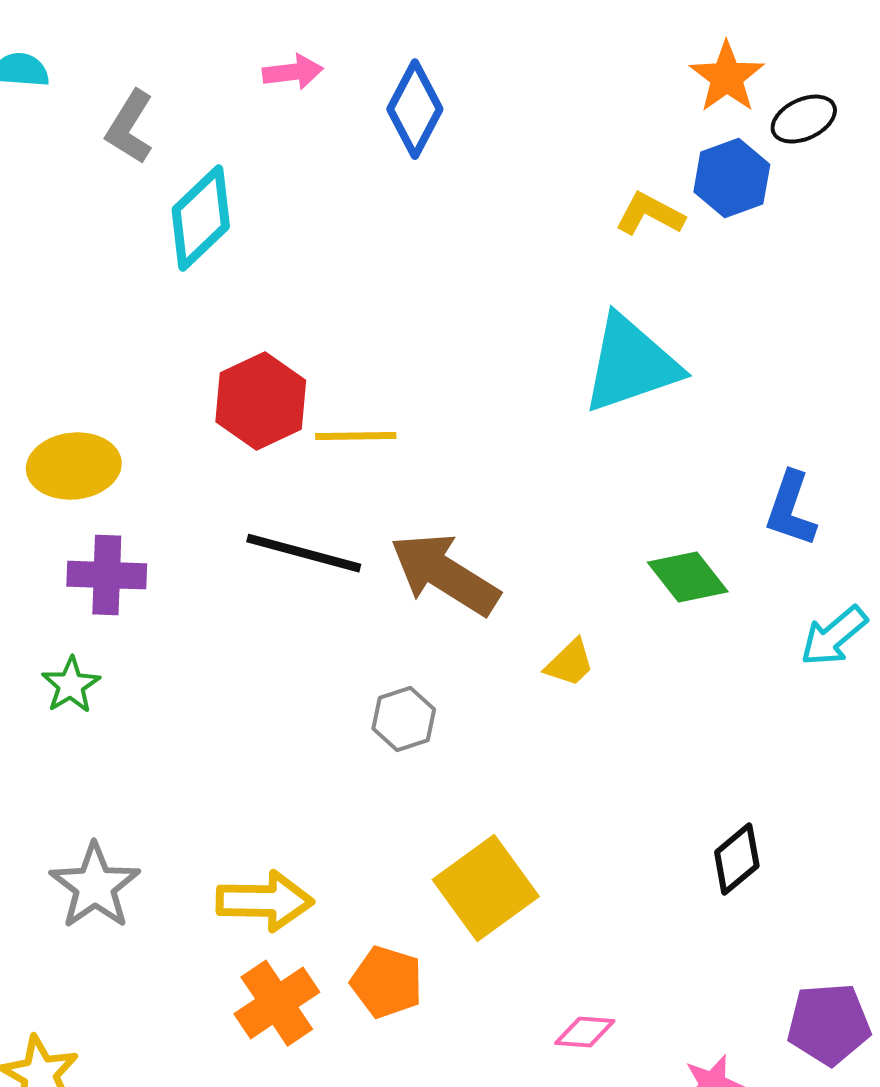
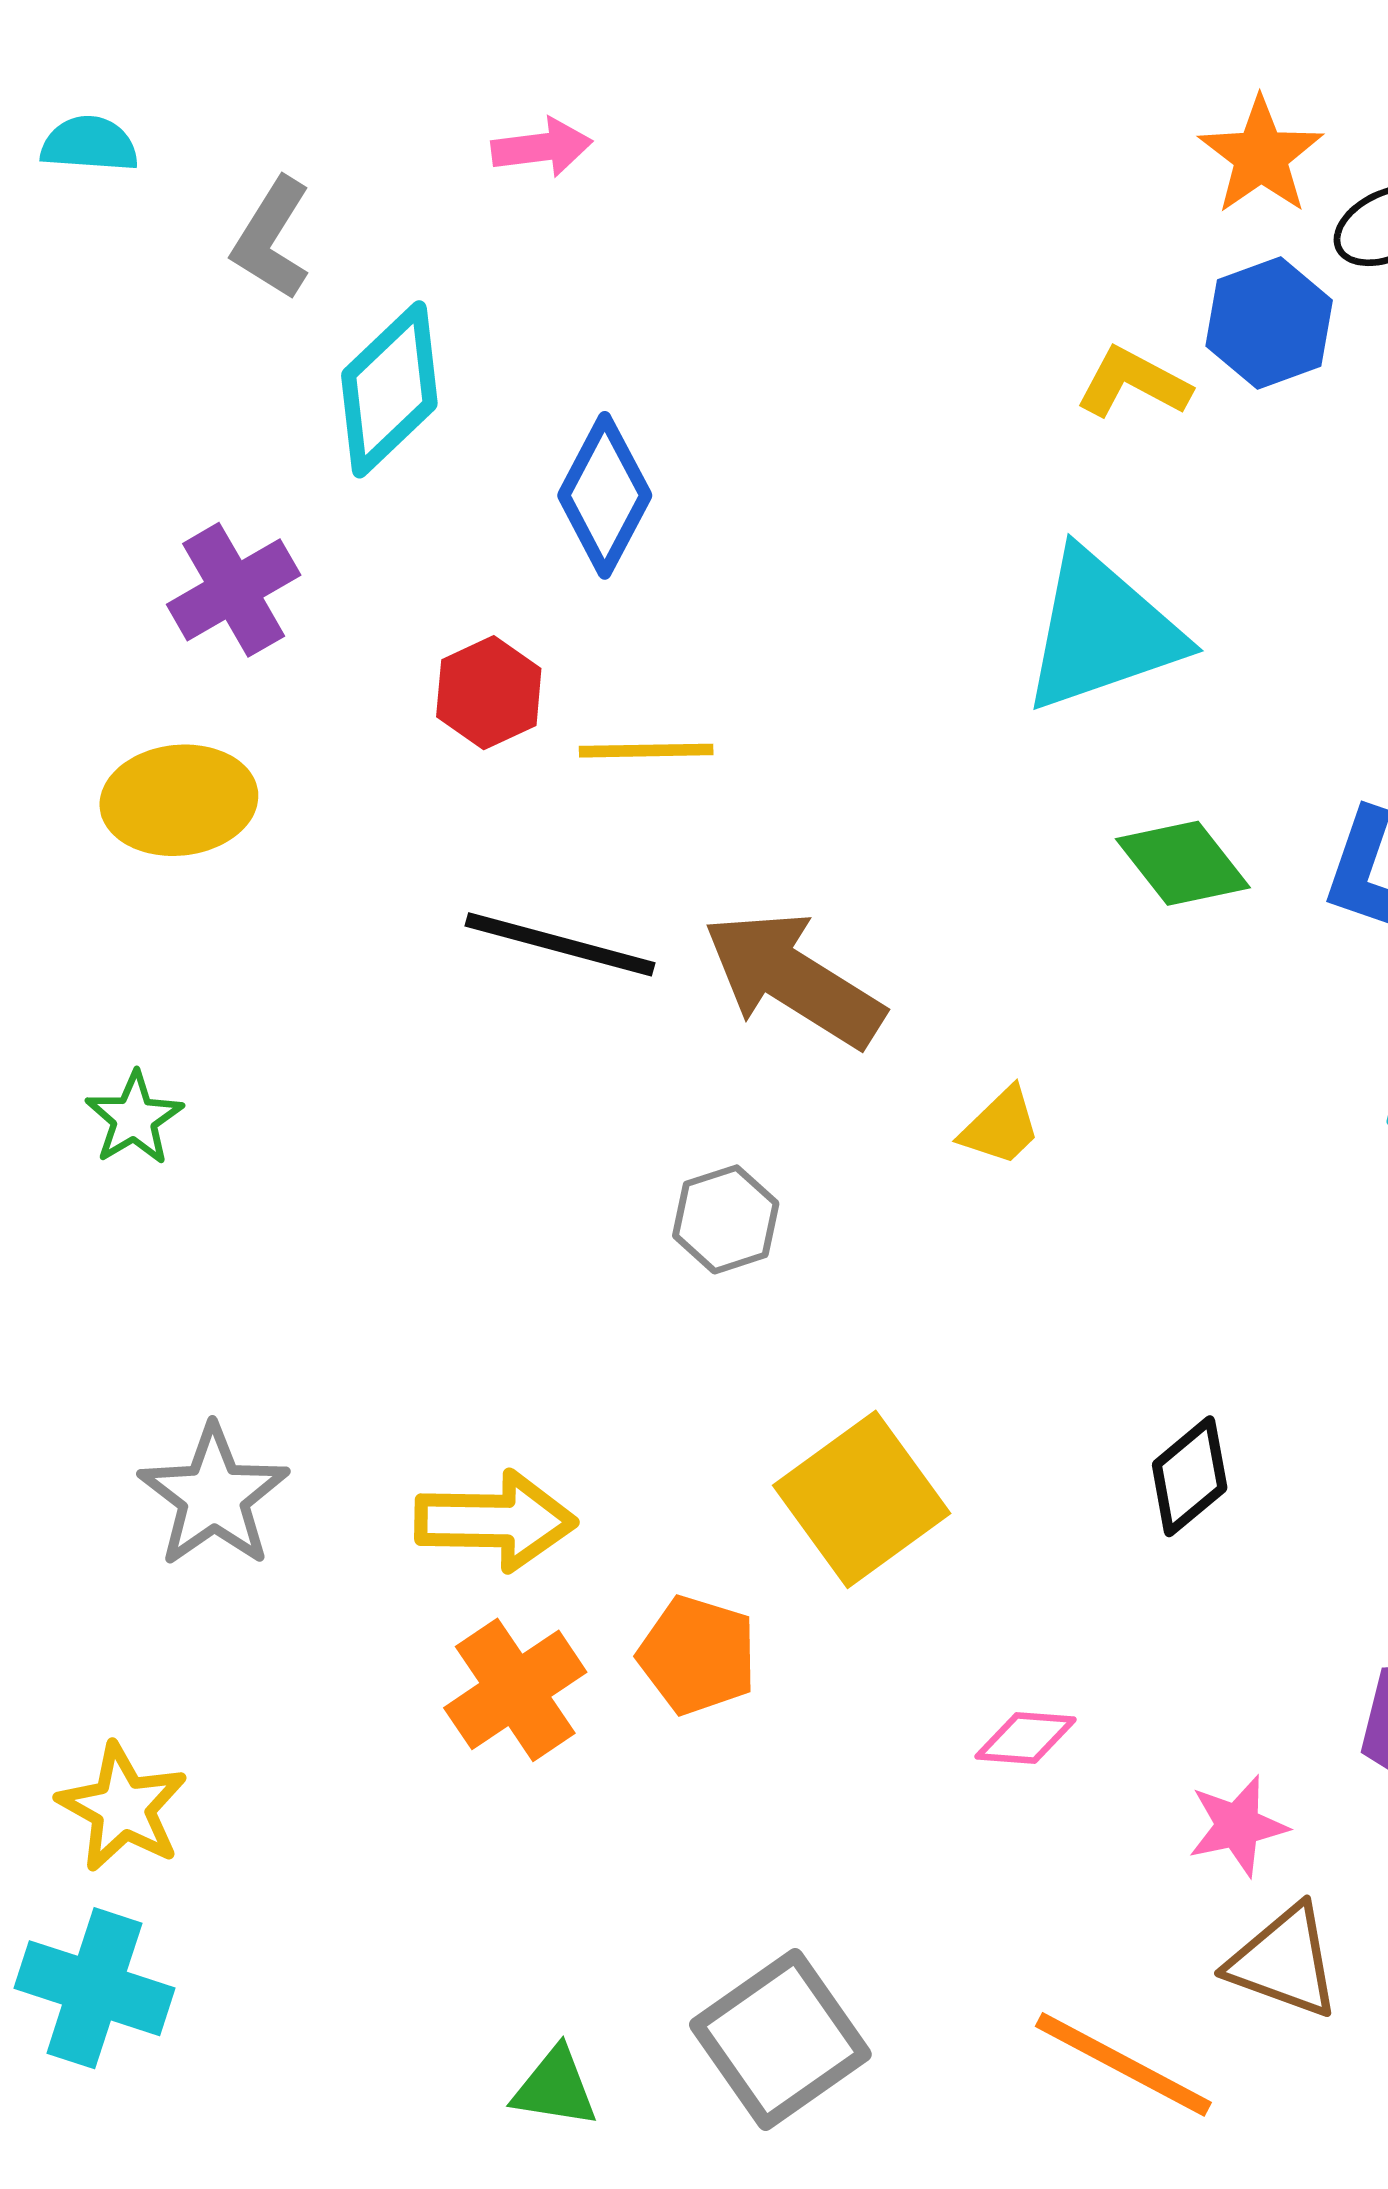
blue diamond: (415, 109) -> (605, 495), moved
red hexagon: (261, 401) -> (489, 693), size x0.7
purple cross: (107, 575) -> (234, 590), moved, turned -32
green diamond: (688, 577) -> (1183, 863), moved
green star: (71, 685) -> (134, 1118), moved
black diamond: (737, 859) -> (1190, 1476), moved

